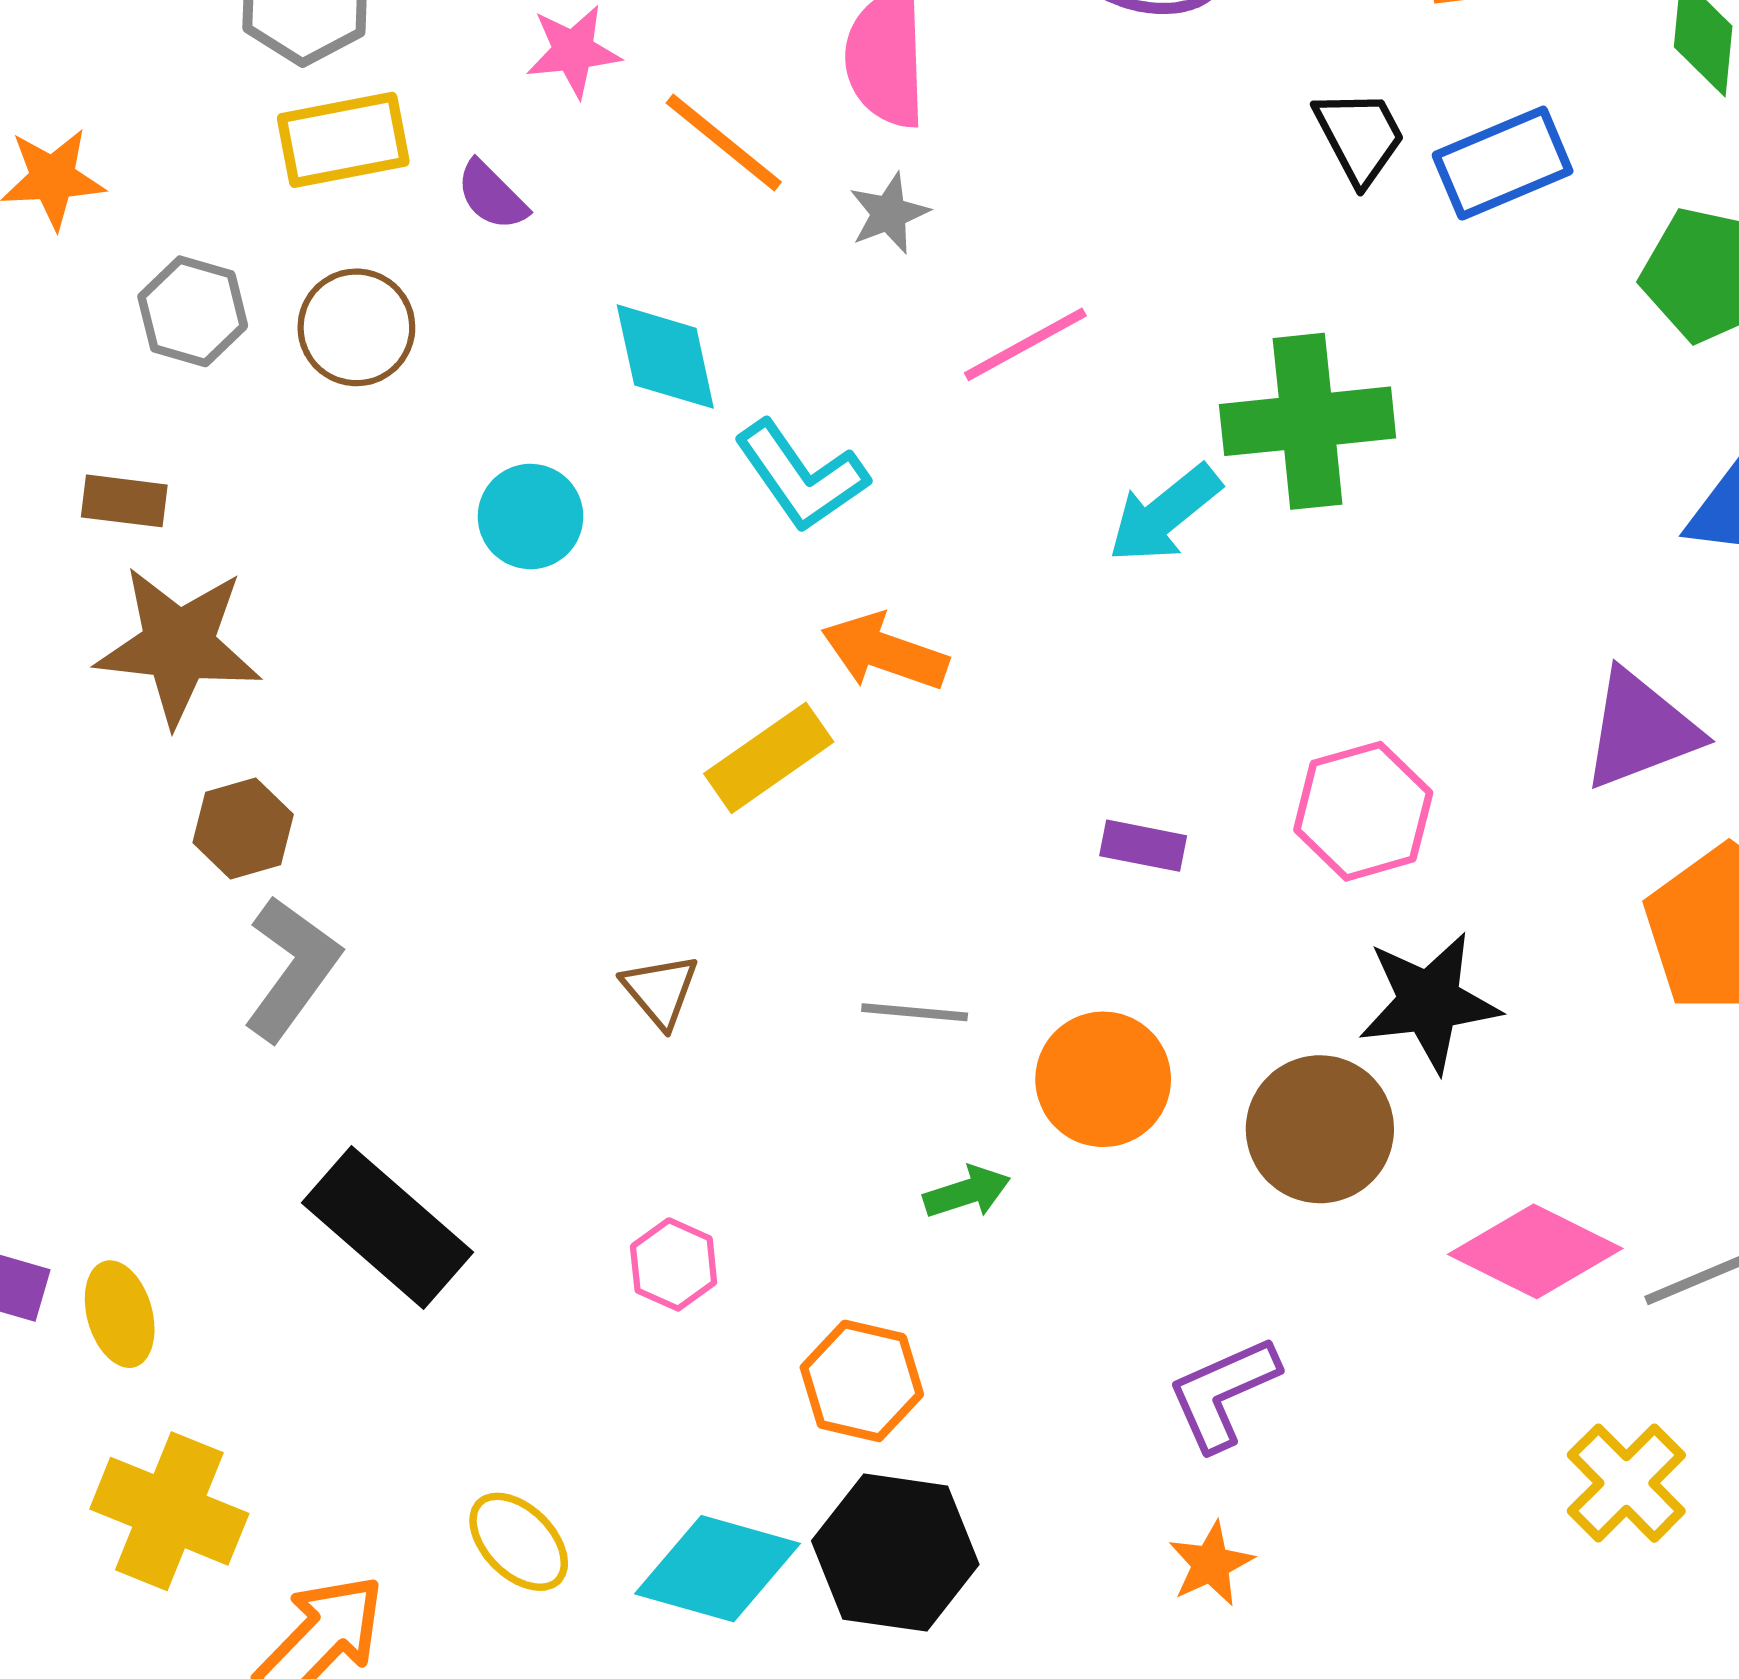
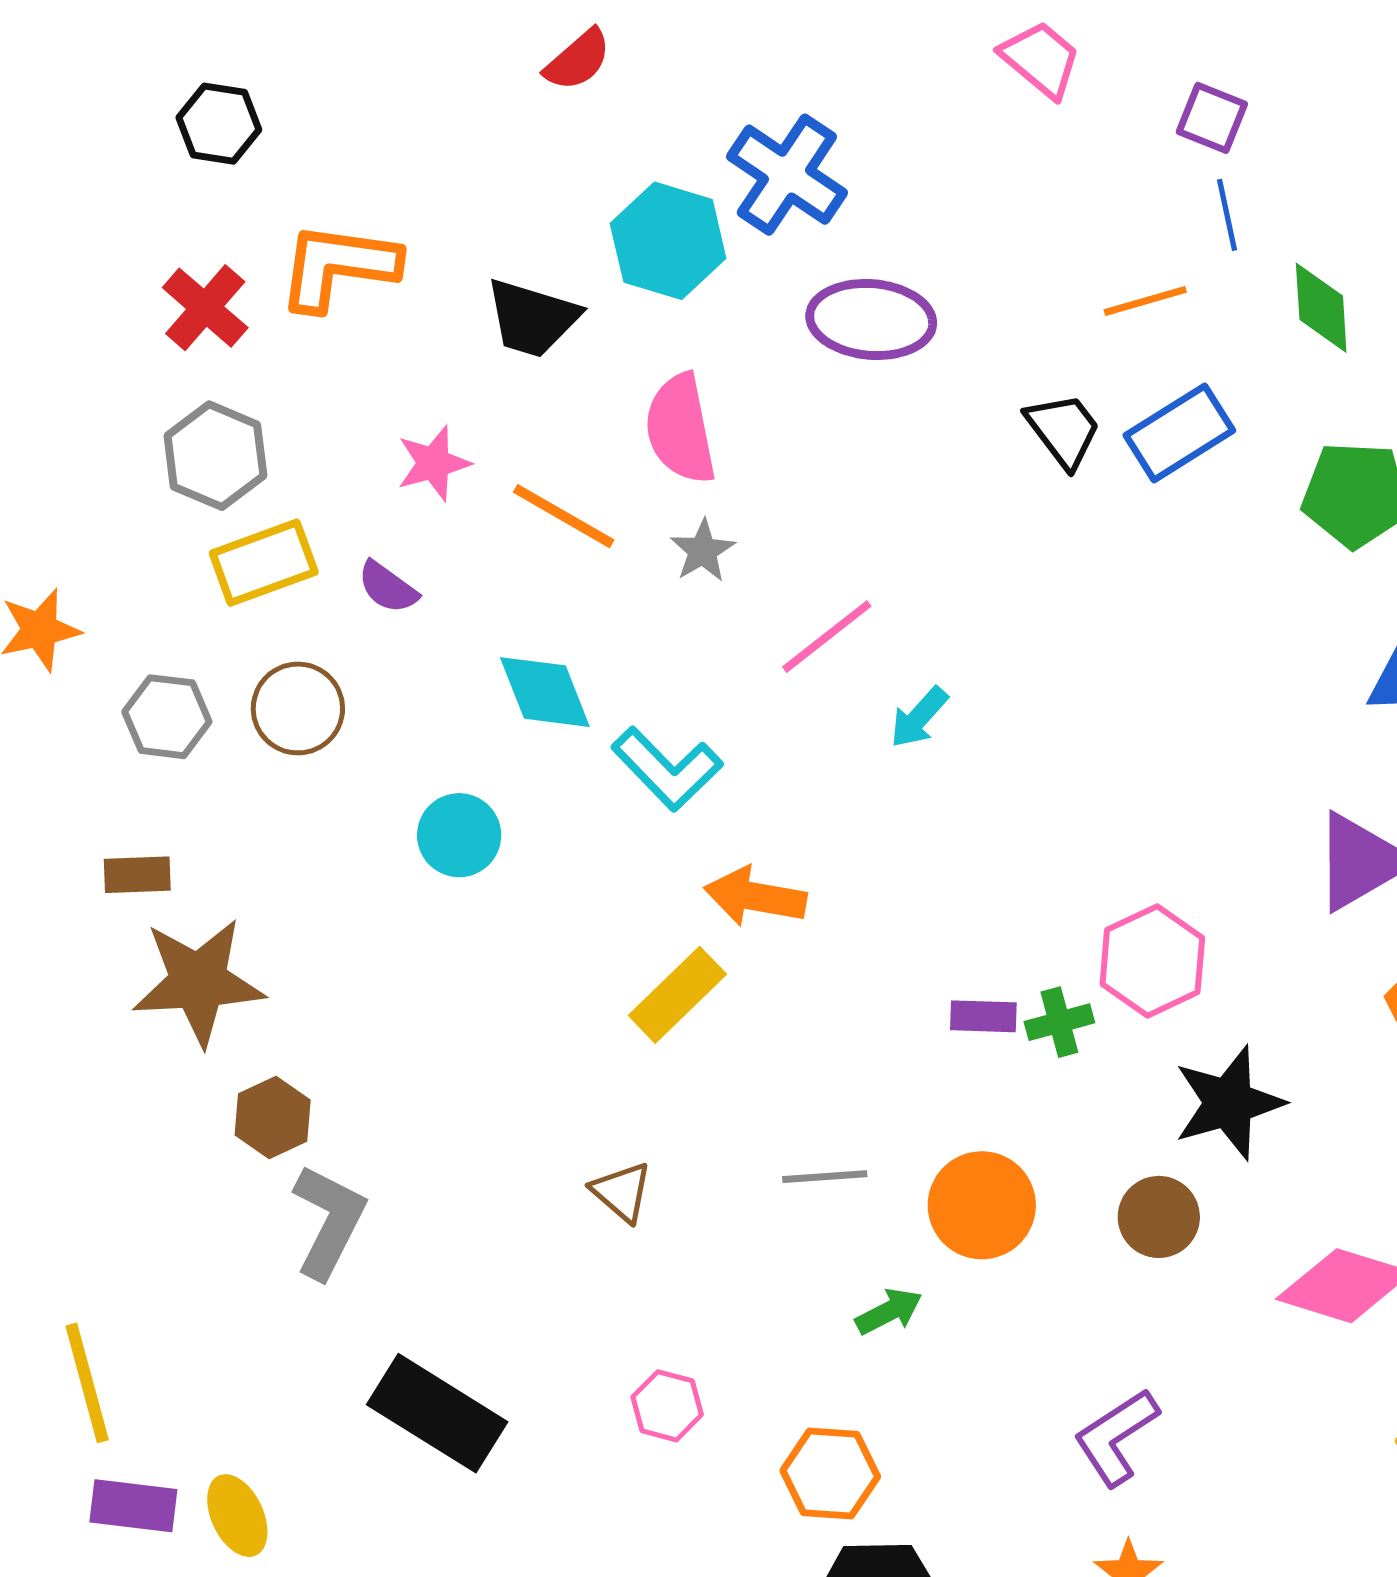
green cross: (1308, 421) -> (1059, 1022), moved, size x0.5
cyan arrow: (1165, 514) -> (919, 717), moved, size x0.7
brown circle: (1320, 1129) -> (1159, 1217), size x0.7

